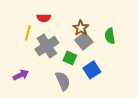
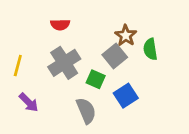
brown star: (81, 28) -> (126, 36), moved
yellow line: (28, 33) -> (18, 66), moved
purple arrow: (21, 75) -> (29, 102), turned 70

